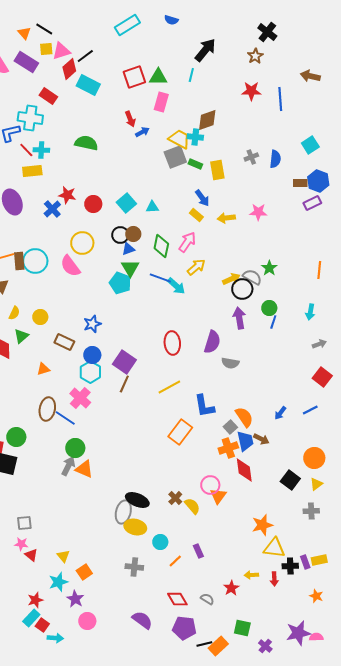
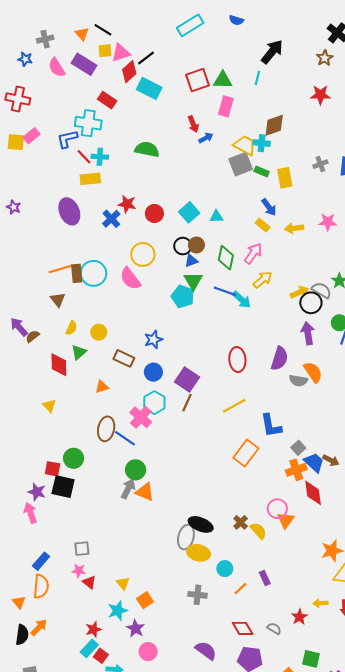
cyan hexagon: (90, 372) -> (154, 403), moved
orange semicircle: (244, 417) -> (313, 372), moved
blue trapezoid: (245, 441) -> (314, 462), turned -35

